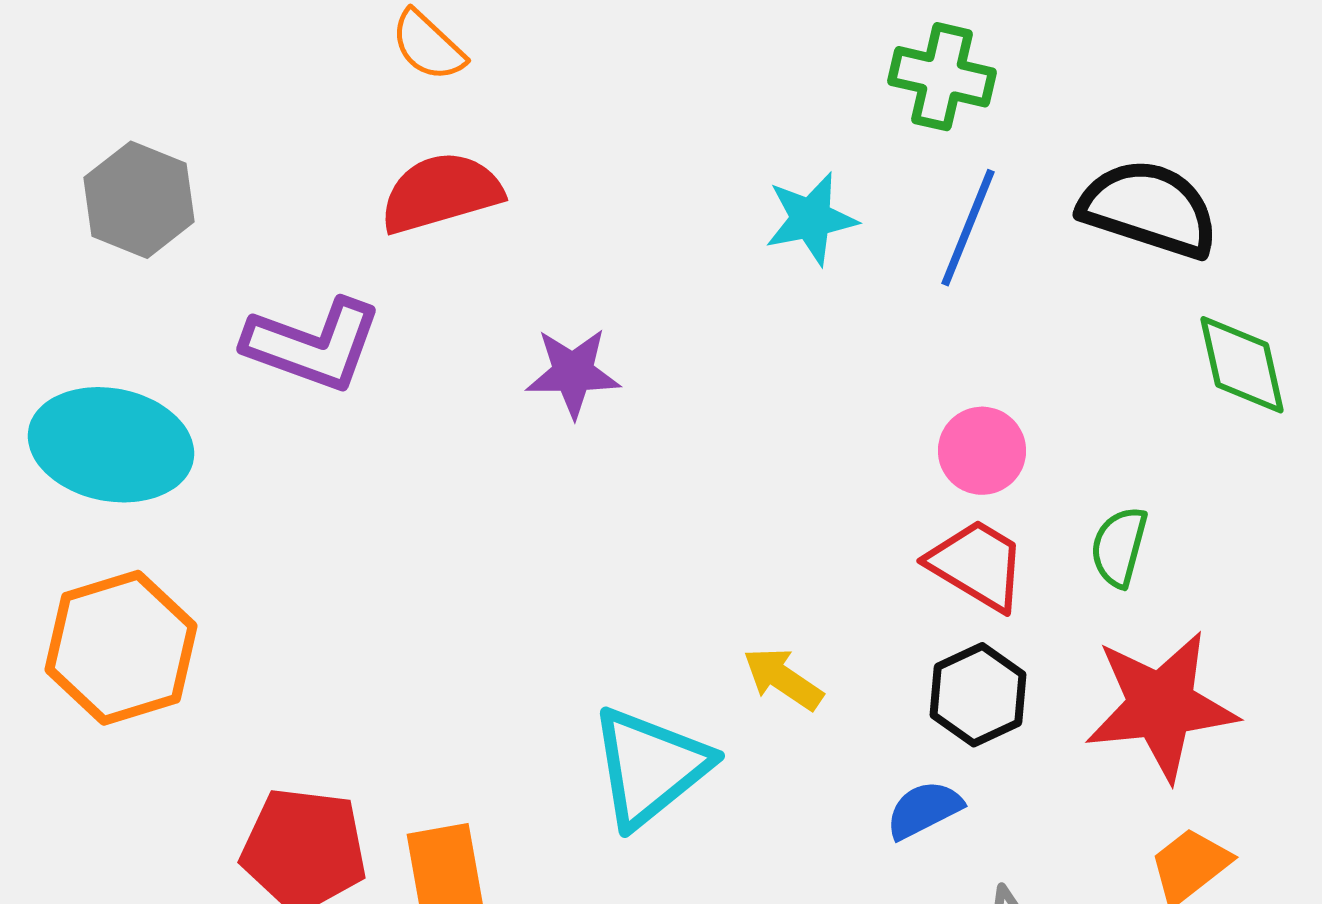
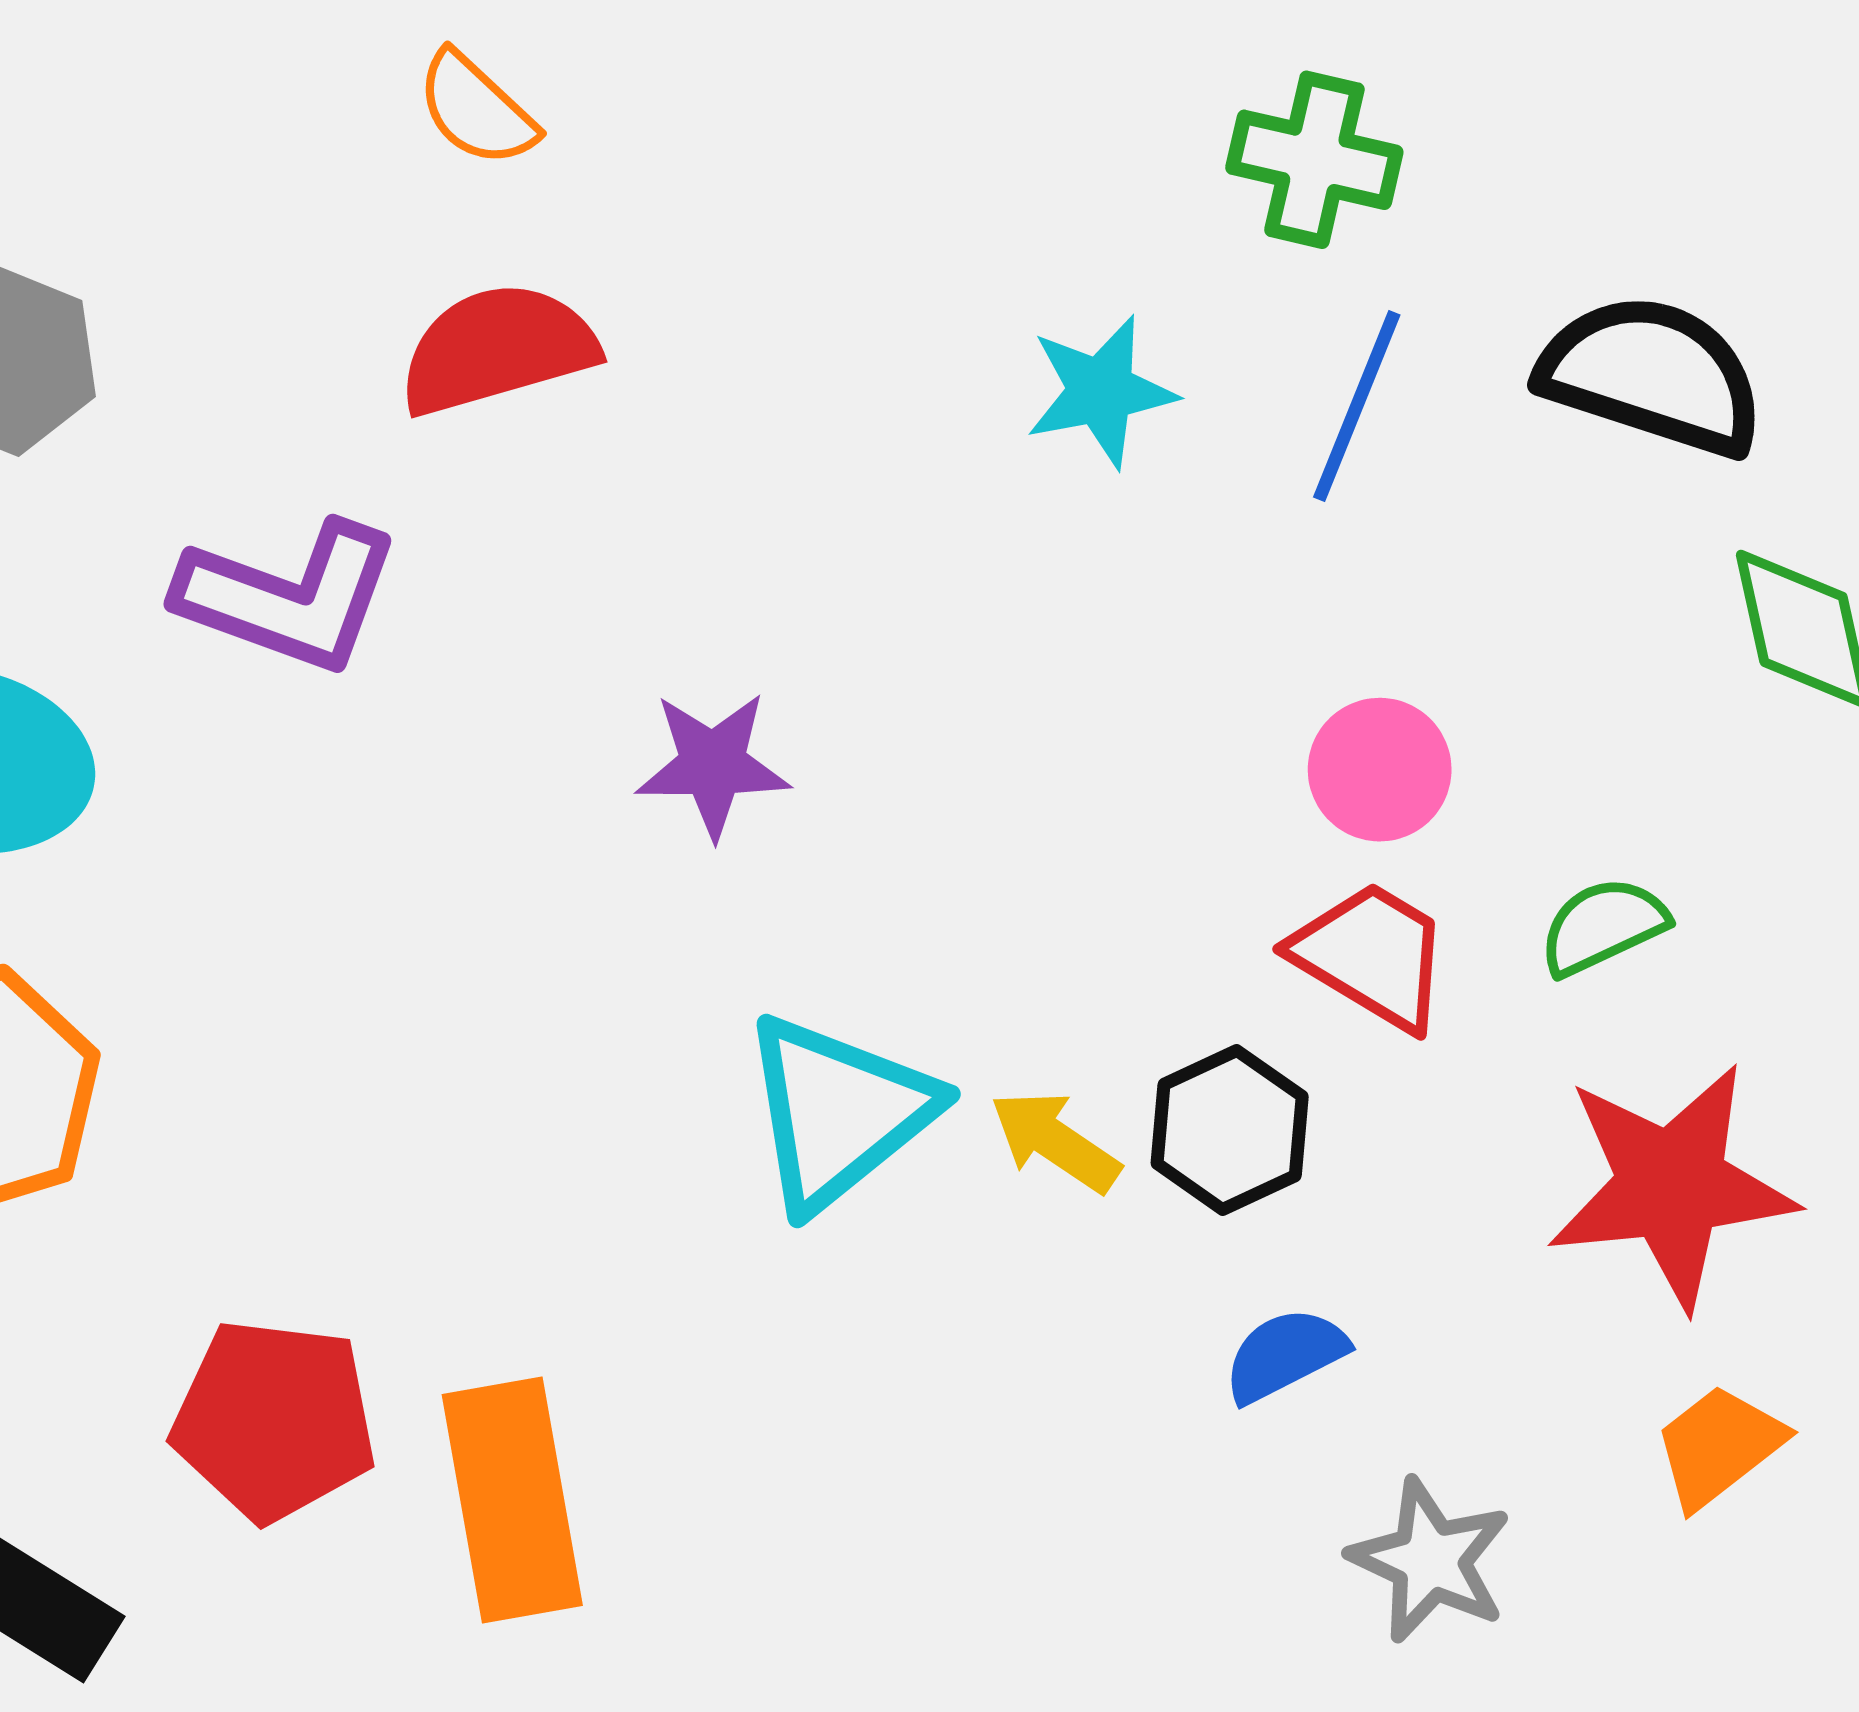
purple star: (573, 373) -> (713, 765), moved
green semicircle: (1119, 547) -> (1603, 926), turned 50
black hexagon: (978, 695) -> (1230, 1130), moved
cyan triangle: (650, 767) -> (838, 1112), moved

